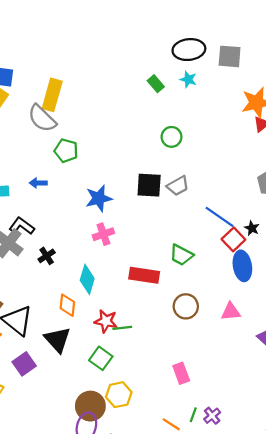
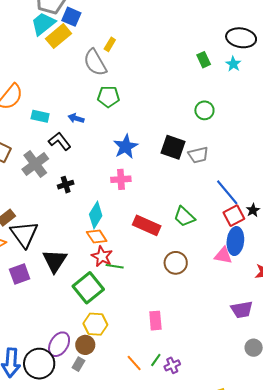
yellow rectangle: (52, 95) -> (110, 44), size x0.5
green pentagon: (66, 151) -> (108, 97), turned -30
blue star: (99, 198) -> (126, 147), turned -30
black L-shape: (22, 226) -> (60, 141), moved
orange diamond: (67, 305) -> (97, 236), moved, turned -55
pink triangle: (231, 312) -> (223, 255), moved
green square: (101, 358) -> (88, 288), size x1.4
brown circle: (90, 406) -> (85, 345), moved, size x0.7

